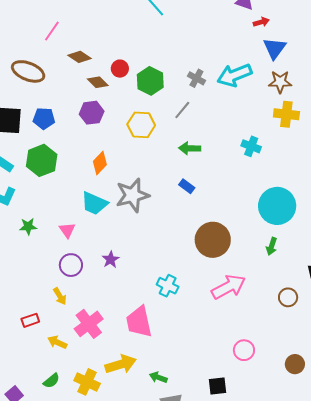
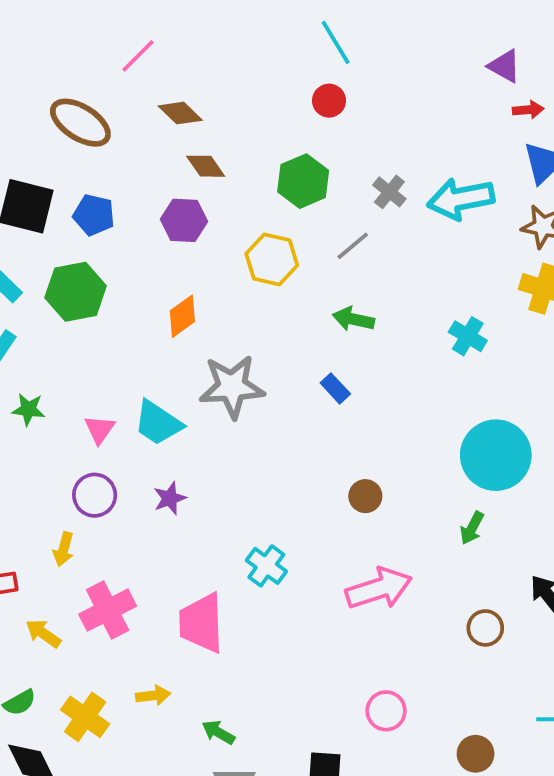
red circle: (120, 69) -> (329, 101), moved
cyan trapezoid: (94, 203) -> (158, 423), moved
brown circle: (213, 240) -> (365, 496), size x0.5
yellow arrow: (60, 296) -> (64, 549), turned 36
yellow arrow: (121, 364) -> (153, 695), size x0.6

